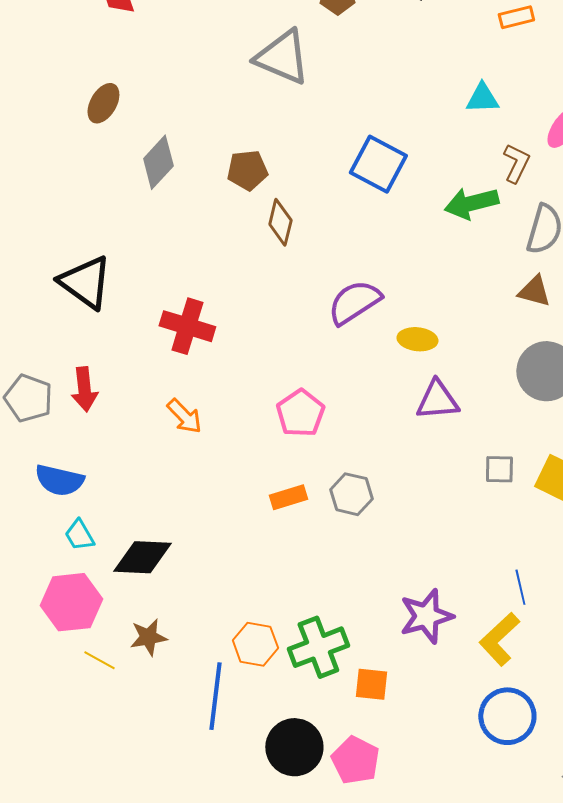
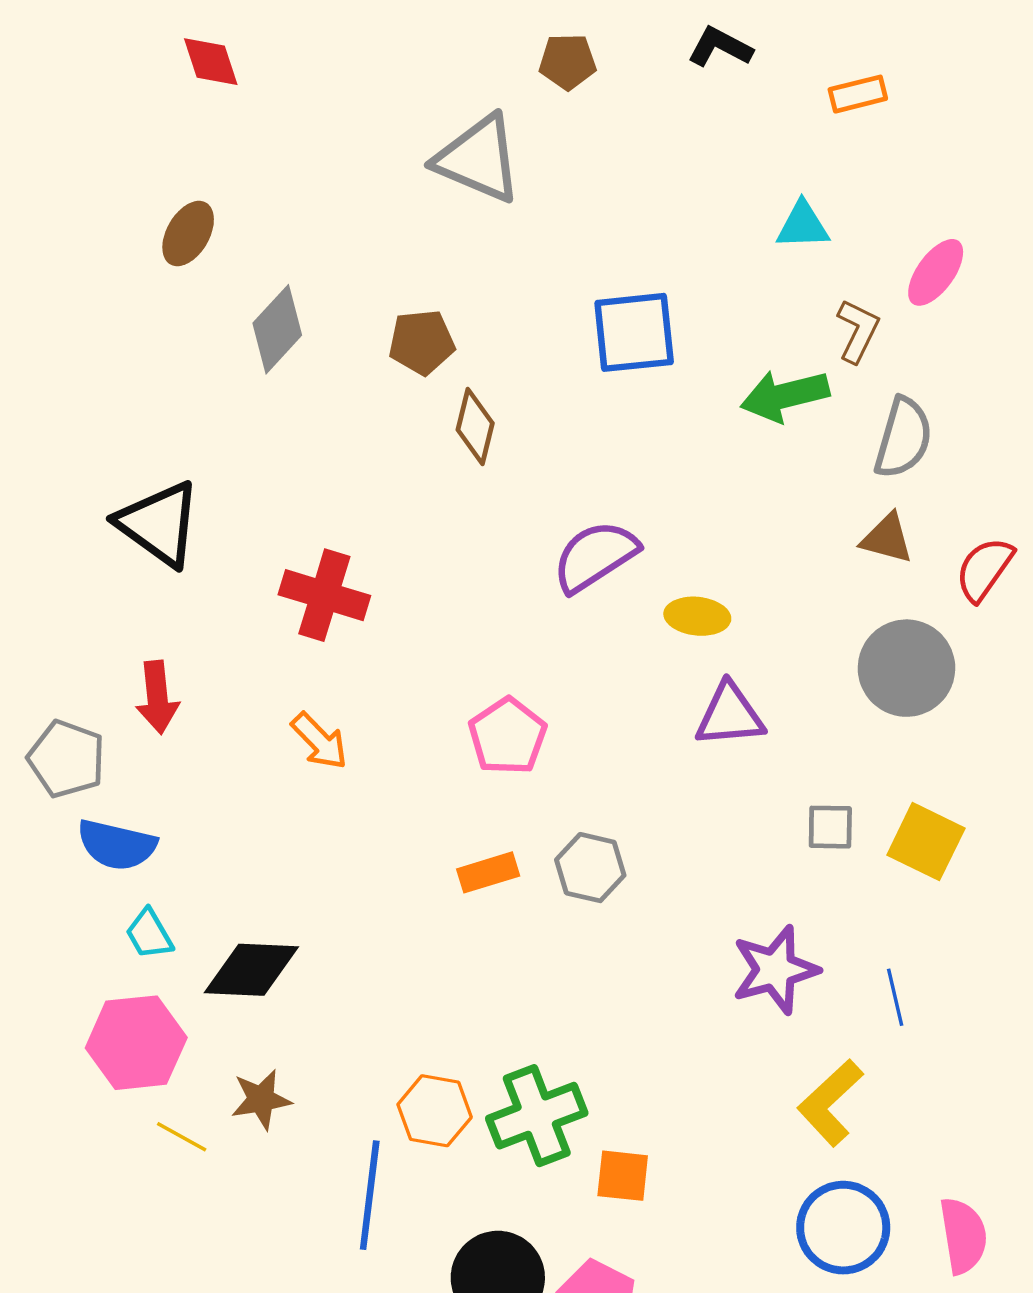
blue square: (378, 164) -> (634, 332), turned -34
gray pentagon: (28, 398) -> (66, 759), moved
blue line: (520, 587) -> (895, 997), moved
purple star: (426, 616) -> (775, 970), moved

